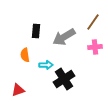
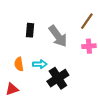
gray arrow: (64, 37) -> (58, 36), turned -95
orange semicircle: (25, 55) -> (19, 64), moved

